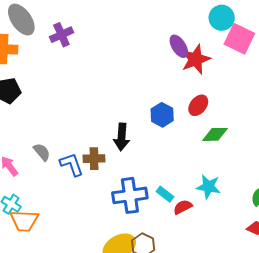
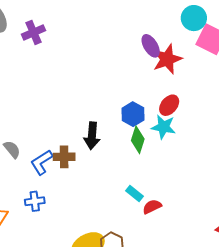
green diamond: (215, 134) -> (138, 140), moved, turned -72
blue L-shape: (72, 164) -> (42, 162), turned -104
cyan star: (208, 187) -> (163, 127), moved
blue cross: (130, 195) -> (35, 201), moved, size x0.6

